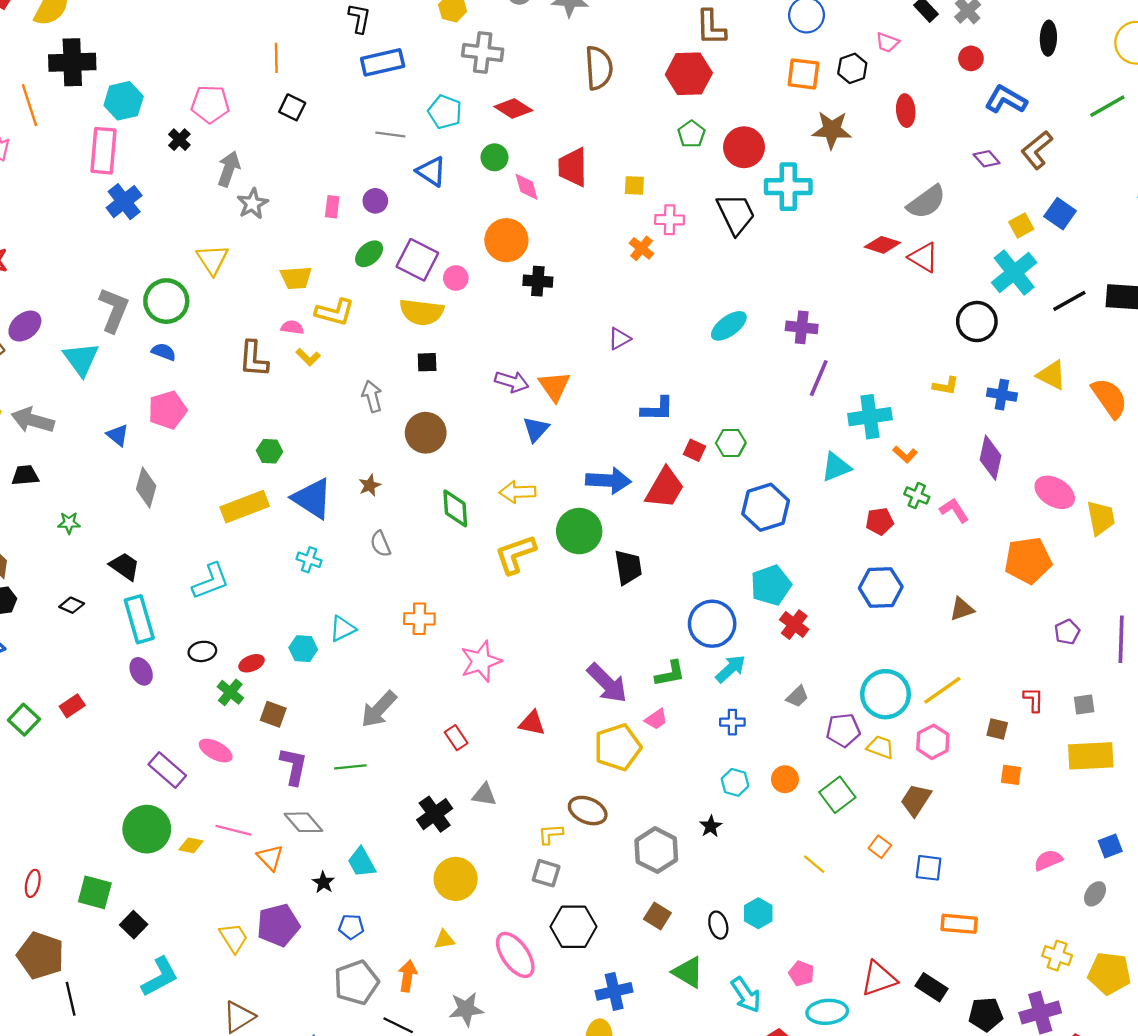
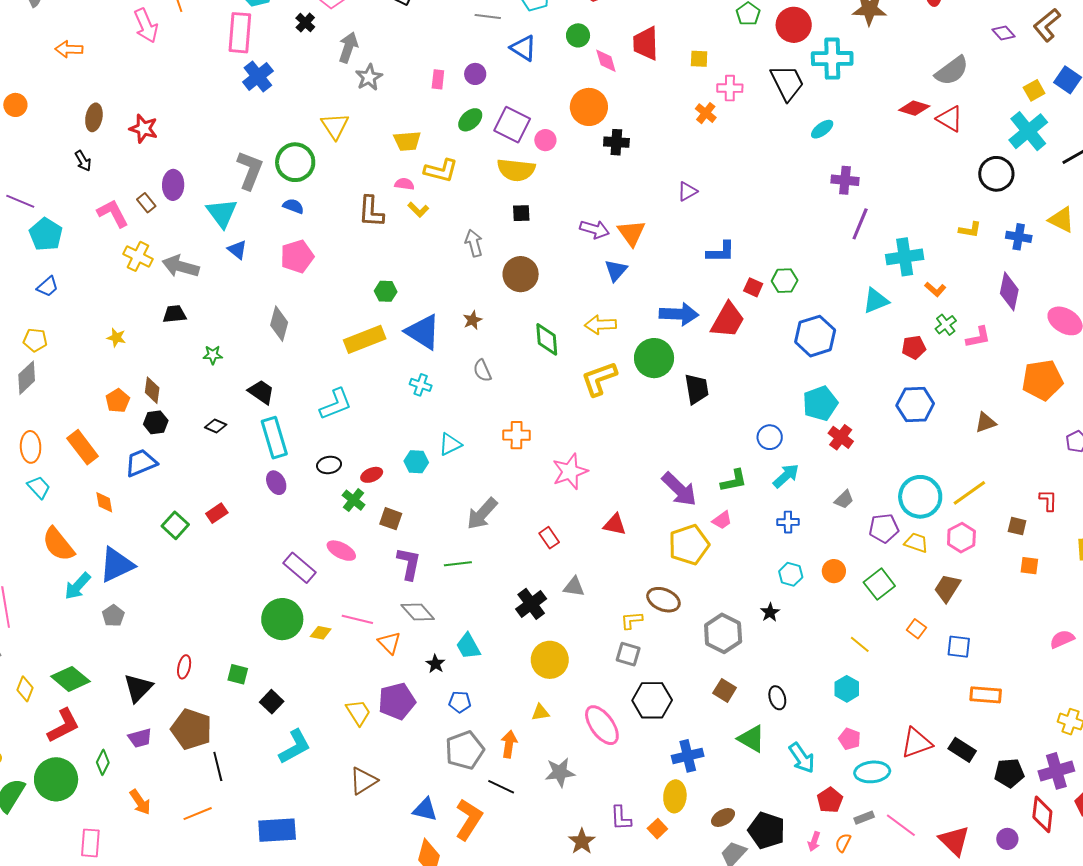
purple ellipse: (25, 326) -> (173, 185), turned -48
cyan ellipse: (729, 326) -> (822, 129), moved, size x0.7
blue triangle: (118, 435) -> (237, 250), moved
green cross: (917, 496) -> (946, 325), turned 30
pink L-shape: (954, 510) -> (978, 337), turned 112
blue circle: (712, 624) -> (770, 437), size x0.6
green square: (95, 892) -> (238, 674), size x0.7
cyan hexagon: (758, 913) -> (847, 689), moved

